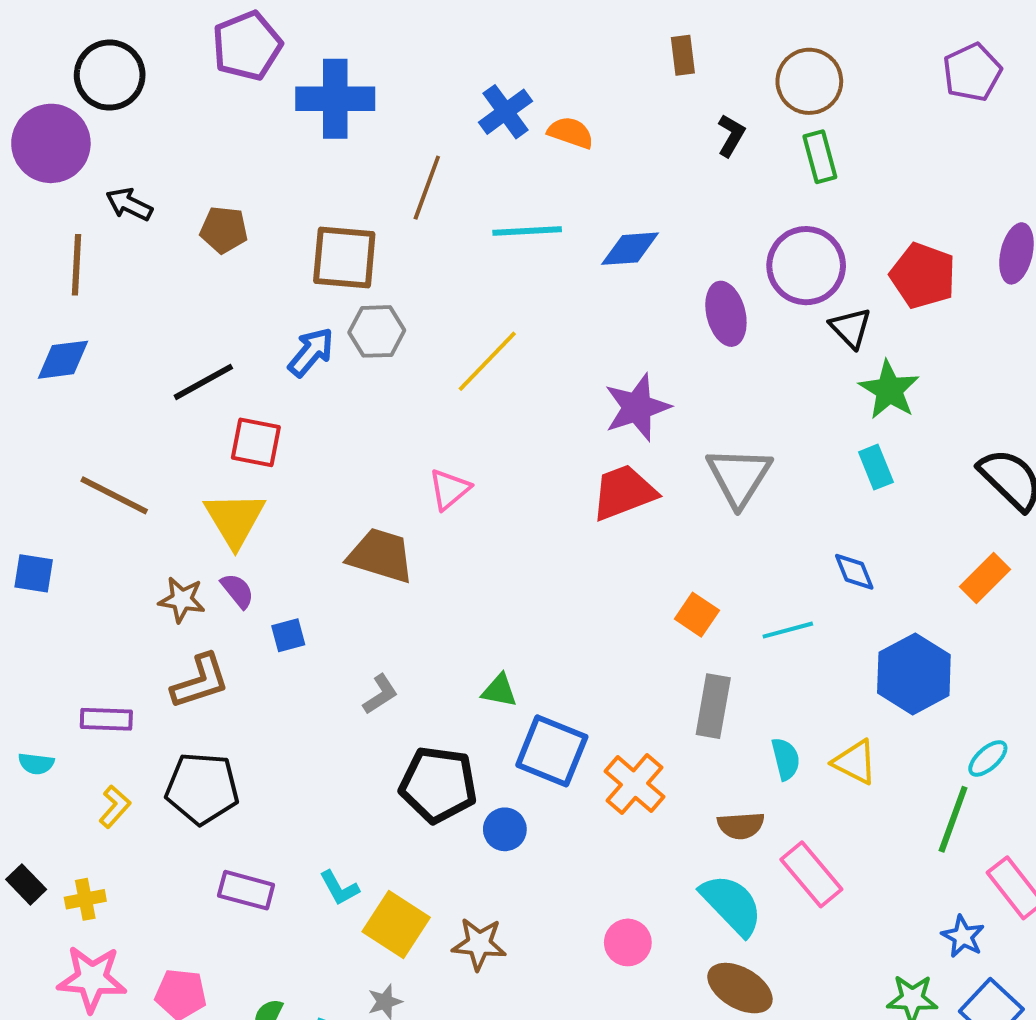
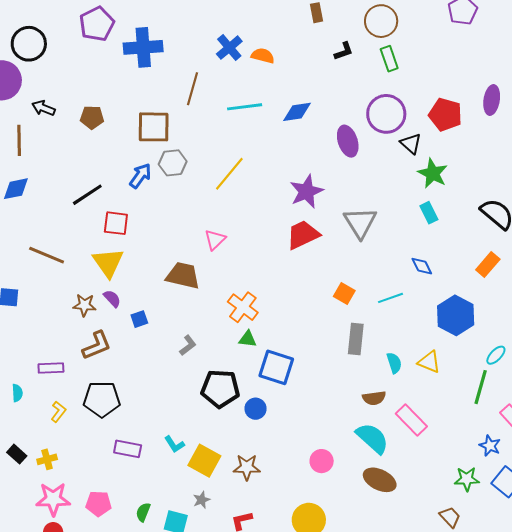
black L-shape: (731, 135) -> (344, 51), turned 45
cyan semicircle: (36, 764) -> (17, 393), turned -96
orange cross: (635, 784) -> (243, 307), moved

